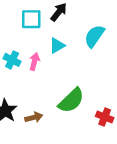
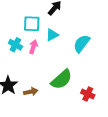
cyan square: (31, 19) -> (32, 24), moved
cyan semicircle: (94, 36) -> (82, 44), moved

